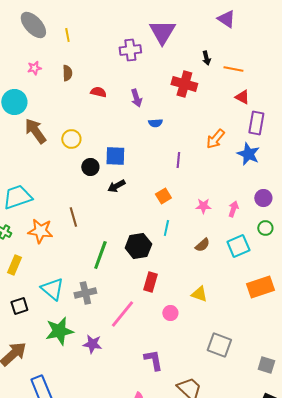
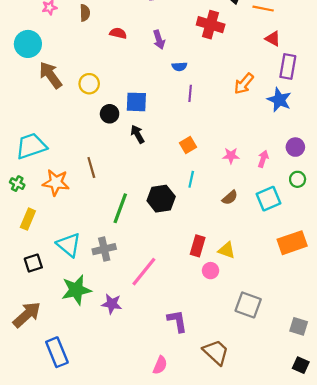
purple line: (178, 160) -> (190, 93), moved
black arrow: (116, 186) -> (137, 134), turned 90
red rectangle: (150, 282) -> (198, 246), moved
pink circle: (170, 313) -> (211, 271), moved

